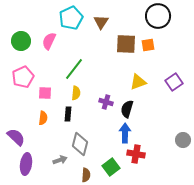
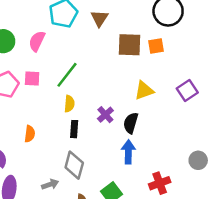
pink square: (45, 93) -> (32, 78), moved
purple cross: (106, 102) -> (105, 115), turned 32
black rectangle: (68, 114) -> (74, 129), moved
red cross: (136, 154) -> (160, 183), moved, turned -30

